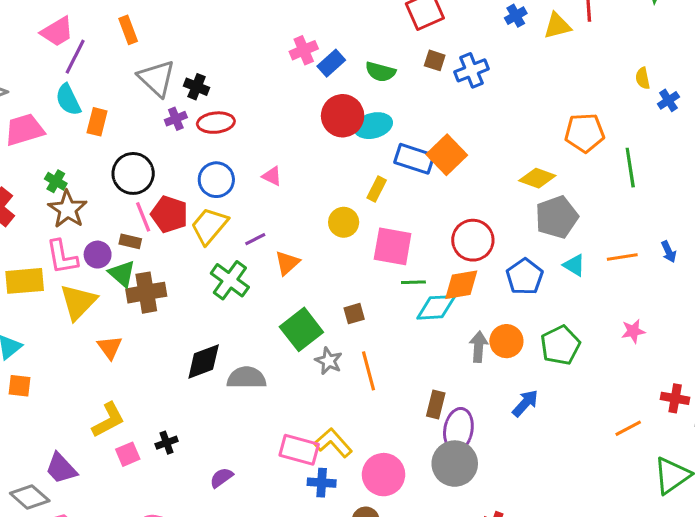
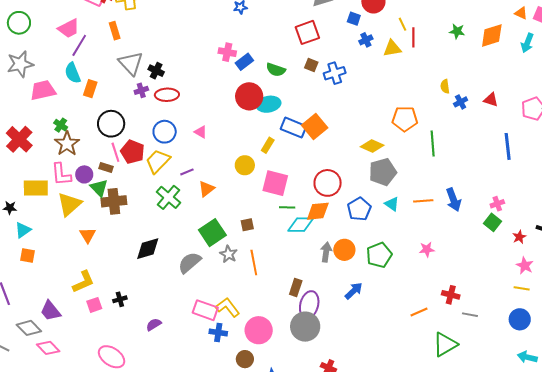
pink cross: (304, 50) -> (227, 52), turned 30
blue arrow: (669, 252) -> (453, 200), size x1.6
gray semicircle: (246, 378) -> (190, 263), moved, turned -45

